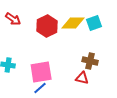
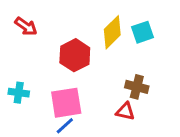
yellow diamond: (73, 23) -> (112, 32), turned -45
red hexagon: (47, 26) -> (75, 55), moved

